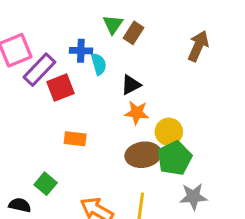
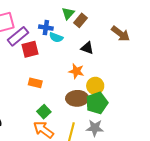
brown arrow: (198, 46) -> (121, 34), turned 96
cyan semicircle: (99, 64) -> (56, 37), turned 120
black triangle: (131, 85) -> (87, 48), moved, turned 40
green square: (46, 184) -> (44, 112), moved
gray star: (193, 197) -> (95, 128), moved

